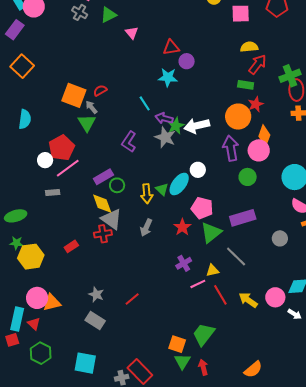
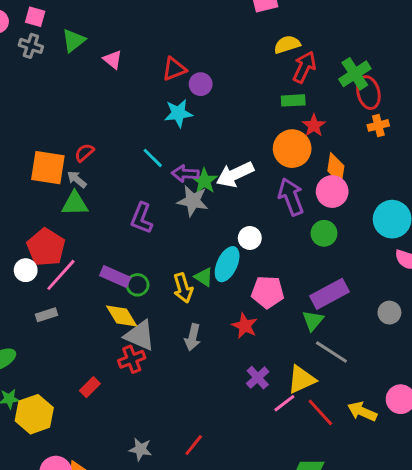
green triangle: (87, 123) -> (75, 204), turned -48
purple rectangle: (103, 177) -> (115, 277), turned 66
green triangle: (211, 232) -> (313, 321), moved, size x0.7
yellow triangle: (212, 271) -> (301, 379), size x1.5

